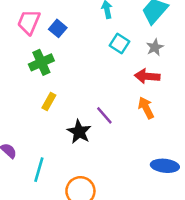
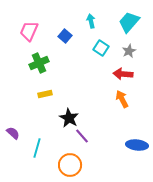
blue square: (58, 28) -> (65, 36), moved
yellow rectangle: (49, 101) -> (45, 94), turned 48
purple line: (104, 115) -> (82, 136), moved

